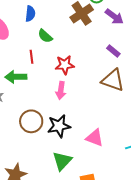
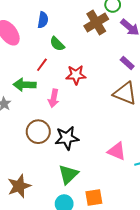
red line: (31, 57) -> (42, 65), turned 40
pink arrow: (61, 91) -> (54, 98), moved
pink triangle: (95, 138) -> (117, 151), moved

